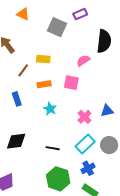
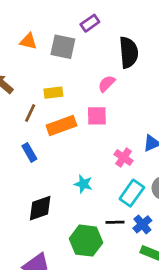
orange triangle: (23, 14) -> (28, 41), moved
orange rectangle: (44, 84) -> (61, 126), size x1.5
cyan star: (50, 109) -> (83, 184), moved
black line: (53, 148) -> (115, 222), moved
green hexagon: (58, 179) -> (86, 241), moved

